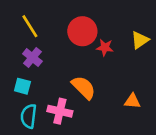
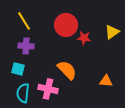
purple cross: (32, 57) -> (26, 46), turned -35

